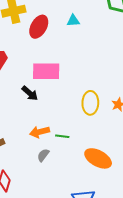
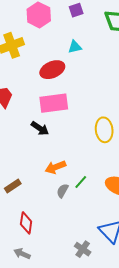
red ellipse: (39, 27) -> (52, 70), moved, turned 45
green line: (62, 136) -> (81, 182), moved, turned -48

